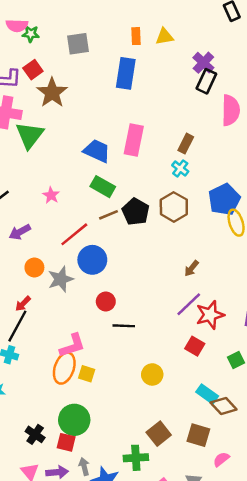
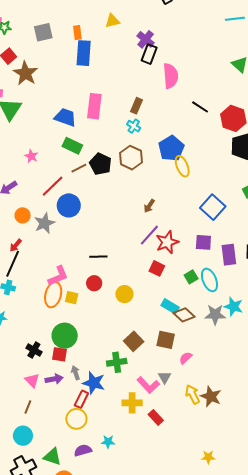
orange rectangle: (136, 36) -> (77, 33), moved
red circle: (106, 301) -> (94, 283), moved

